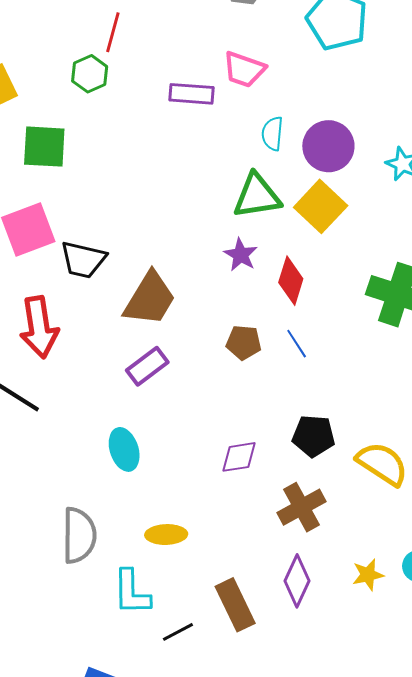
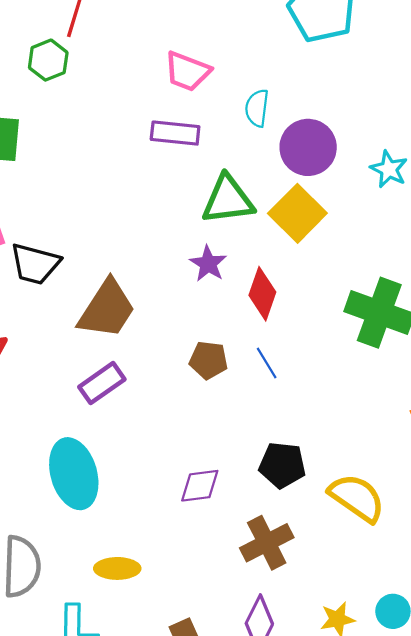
pink trapezoid: (244, 69) -> (187, 71), moved
purple rectangle: (192, 94) -> (175, 133), moved
cyan semicircle: (272, 134) -> (257, 108), moved
cyan ellipse: (124, 449) -> (74, 474), size x1.5

